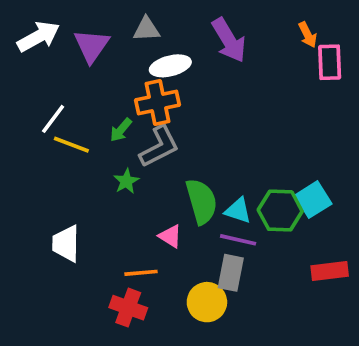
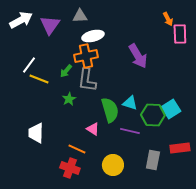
purple arrow: (229, 40) -> (138, 56), moved
gray L-shape: (159, 146) -> (87, 80), turned 125
cyan triangle: (238, 211) -> (130, 103), moved
orange line: (141, 273) -> (77, 149), turned 30
gray rectangle: (231, 273) -> (153, 160), moved

